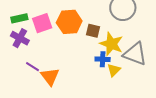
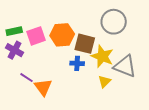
brown square: (93, 31) -> (85, 44), size x1.5
blue cross: (103, 59) -> (77, 63), moved

